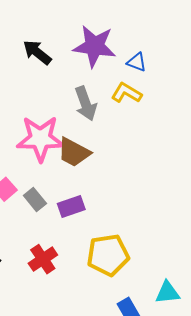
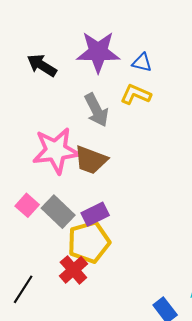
gray rectangle: (35, 199) -> (58, 212), size x1.4
yellow pentagon: (108, 255) -> (89, 242), moved

